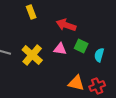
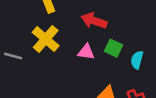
yellow cross: (32, 55) -> (46, 39), moved

